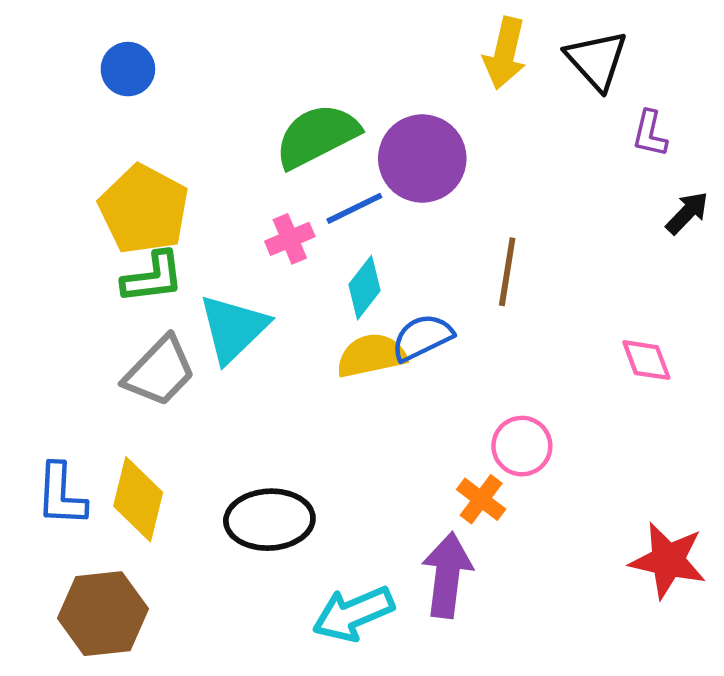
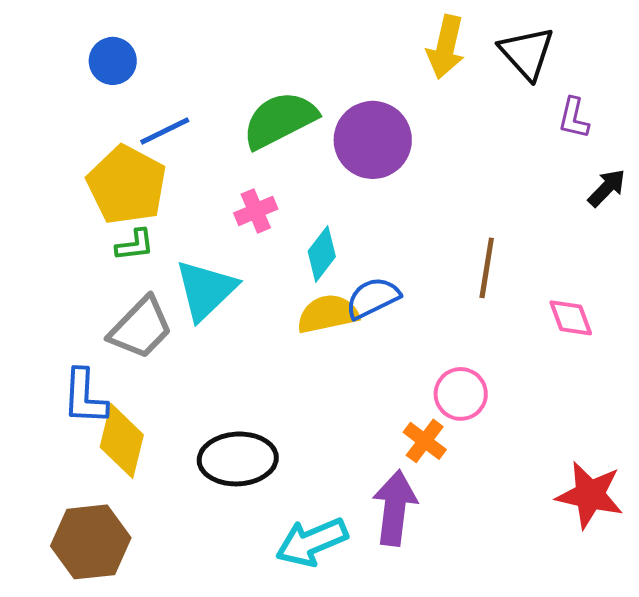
blue line: (354, 208) -> (165, 131), moved
brown line: (507, 272) -> (487, 268), moved
green L-shape: (153, 277) -> (135, 245), size x0.7
blue L-shape: (61, 495) -> (85, 397), moved

